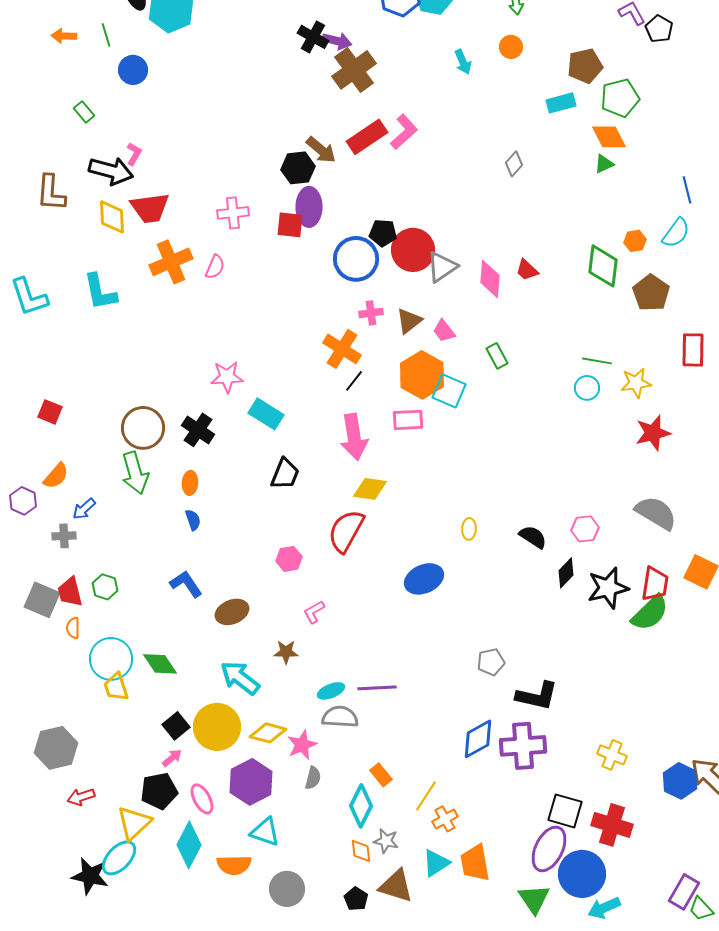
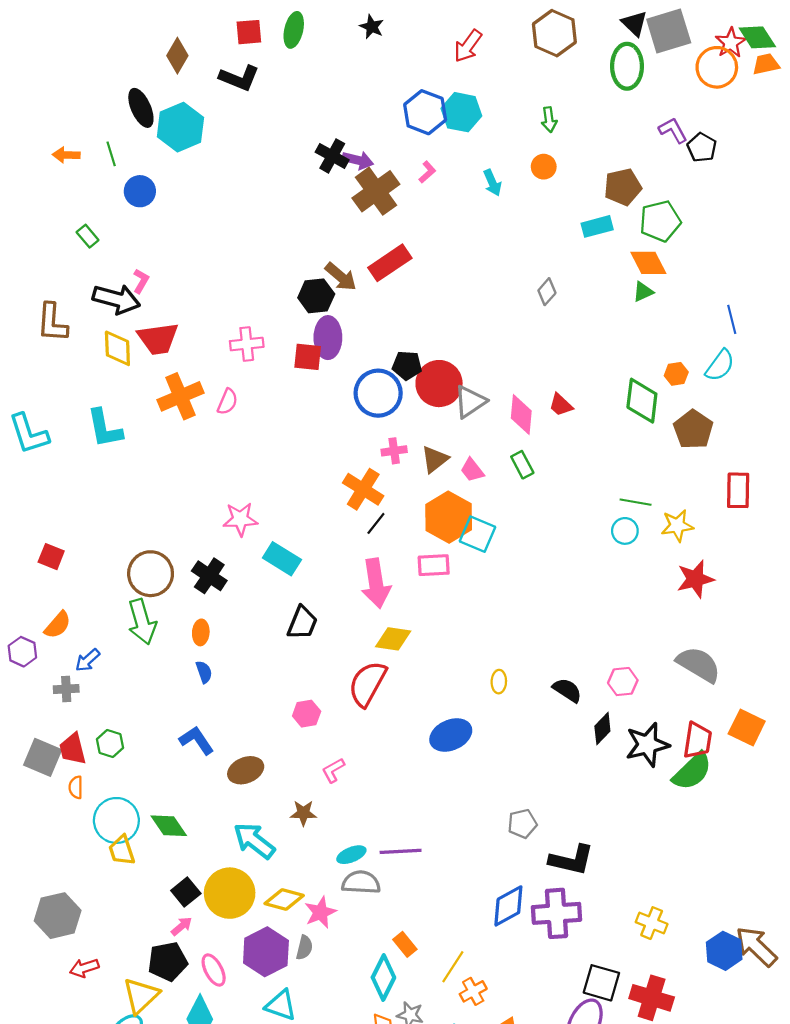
pink L-shape: (404, 132) -> (427, 172), moved, size x0.6
green rectangle: (497, 356) -> (522, 465), moved
gray semicircle: (313, 778) -> (304, 948), moved

